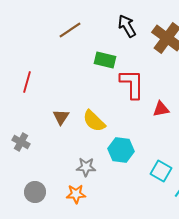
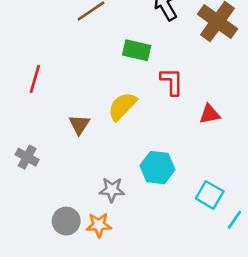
red L-shape: (132, 84) -> (172, 81), size x0.7
yellow semicircle: (94, 121) -> (122, 106), moved, turned 90
gray circle: (35, 192) -> (66, 221), moved

